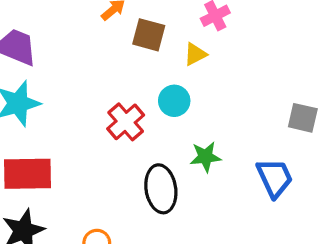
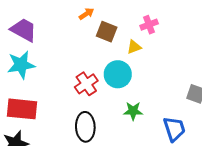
cyan circle: (174, 101) -> (118, 74), size x1.4
black ellipse: (161, 189) -> (85, 127), moved

